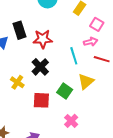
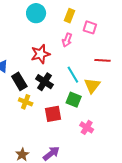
black rectangle: (19, 30) -> (19, 81), moved
pink arrow: (91, 42) -> (67, 40), moved, turned 136
cyan line: (74, 56) -> (73, 75), moved

